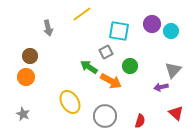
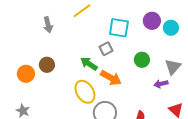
brown circle: (30, 56) -> (47, 65), moved
green circle: (130, 66) -> (142, 60), moved
yellow ellipse: (70, 102) -> (85, 92), moved

